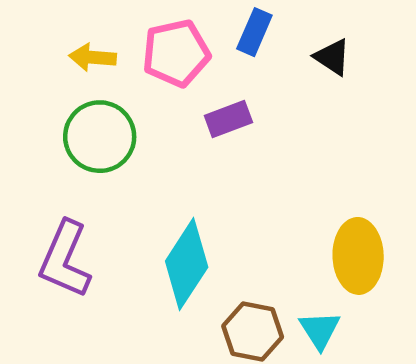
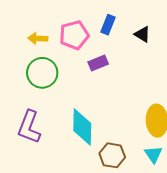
cyan diamond: (187, 264) -> (82, 127), turned -30
cyan triangle: (320, 330) -> (153, 154), moved

